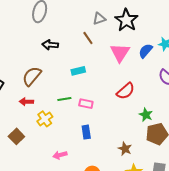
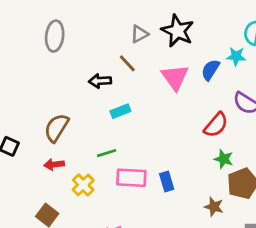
black arrow: (50, 45) -> (100, 81), moved
red semicircle: (126, 91) -> (216, 125), moved
pink rectangle: (86, 104) -> (131, 178), moved, size x1.5
blue rectangle: (86, 132) -> (167, 181), moved
brown star: (125, 149) -> (214, 207), moved

